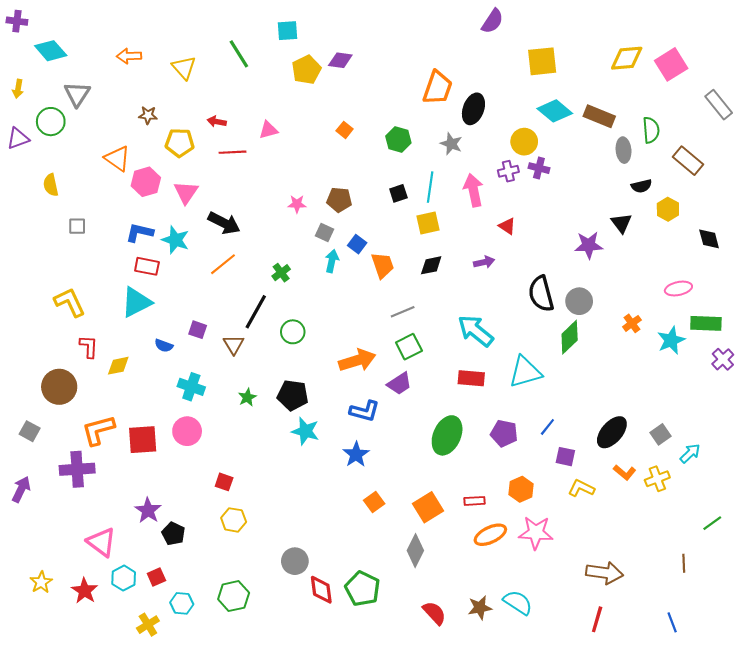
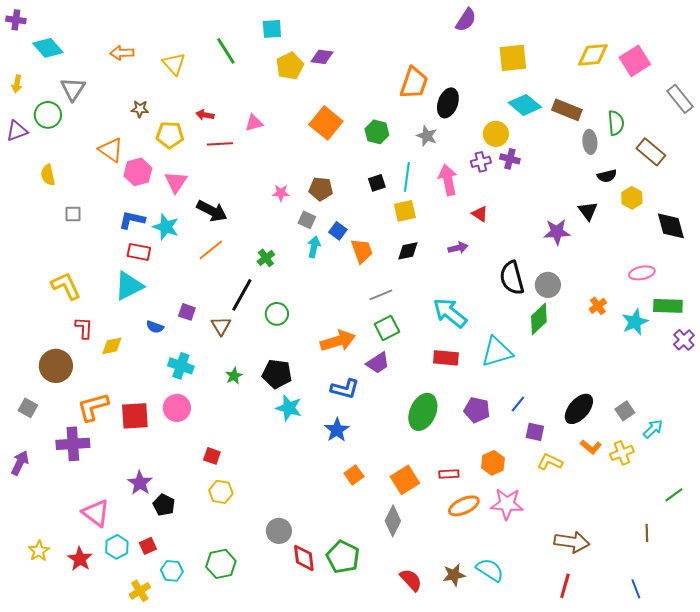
orange square: (345, 130) -> (326, 123), size x2.0
black diamond: (709, 239) -> (671, 226), size x1.4

